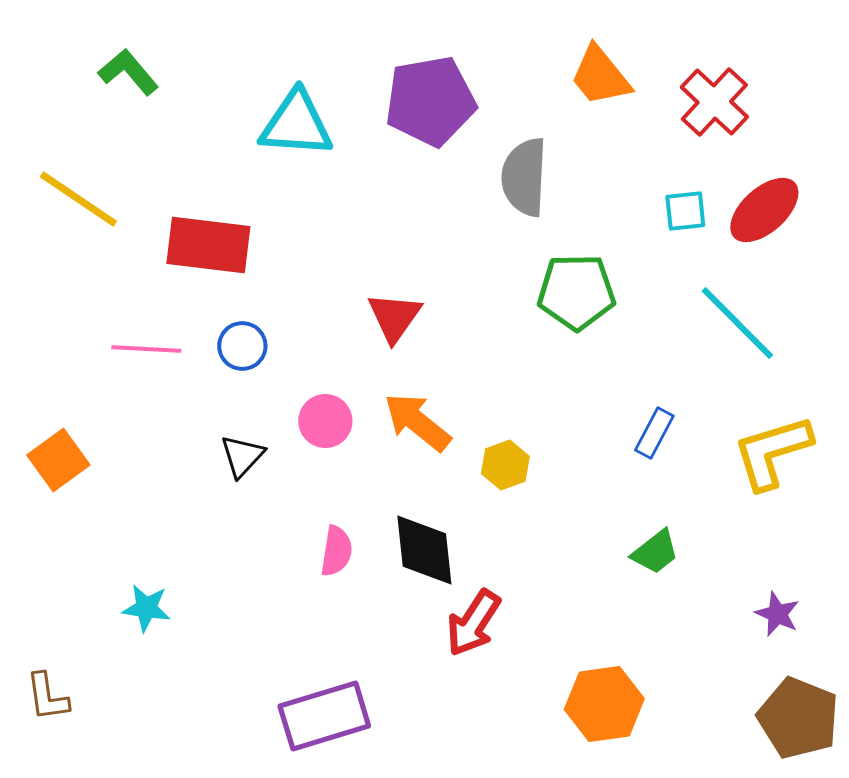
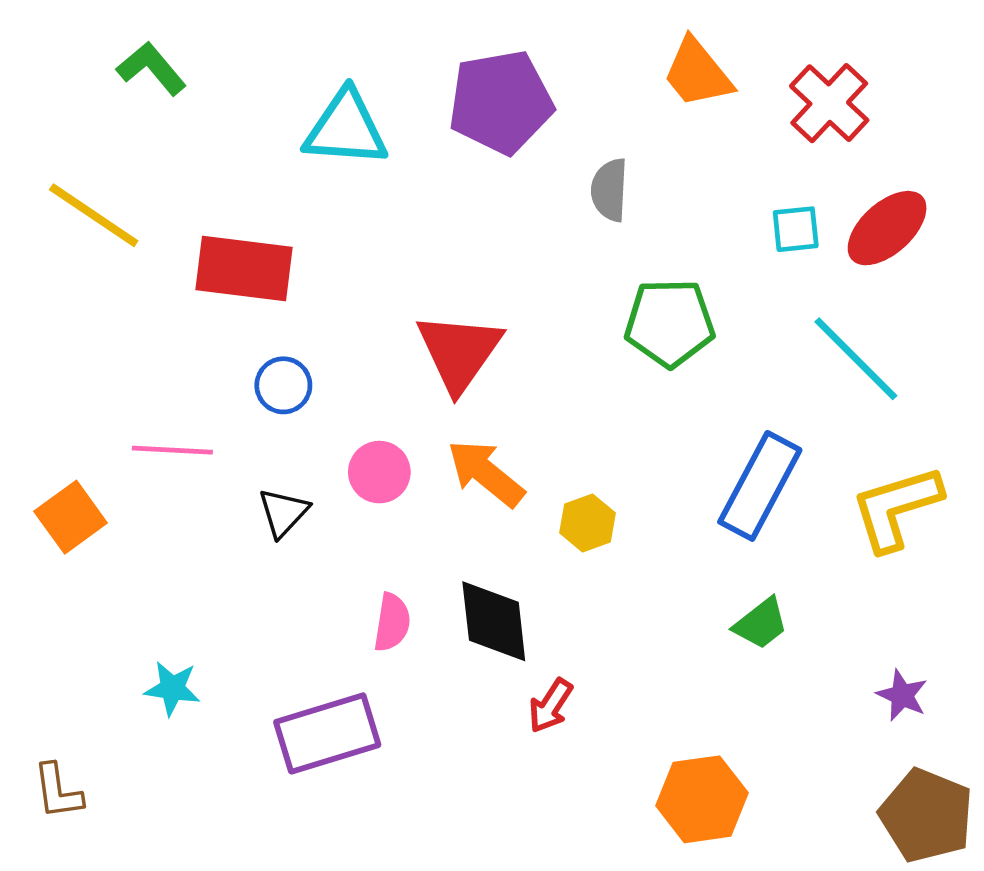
gray semicircle: (524, 177) -> (609, 190), size x0.7
red triangle: (394, 317) -> (459, 352), size x1.4
pink line: (146, 349) -> (172, 450), moved
blue rectangle: (654, 433) -> (760, 486), size x1.8
red arrow: (473, 623) -> (550, 706), size x0.7
purple rectangle: (324, 716) -> (327, 733), moved

